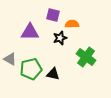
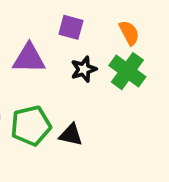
orange semicircle: (72, 24) -> (129, 33), moved, turned 64
green cross: (86, 57) -> (127, 71), moved

